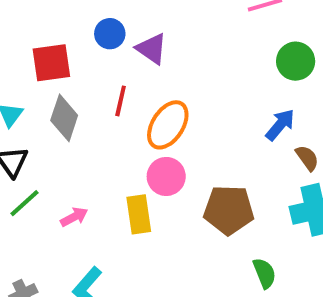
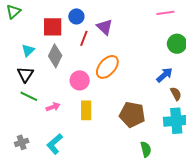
blue circle: (110, 34) -> (76, 16), moved
red line: (121, 101) -> (84, 38), moved
pink circle: (166, 176) -> (80, 80), moved
green line: (25, 203) -> (29, 96), turned 60

